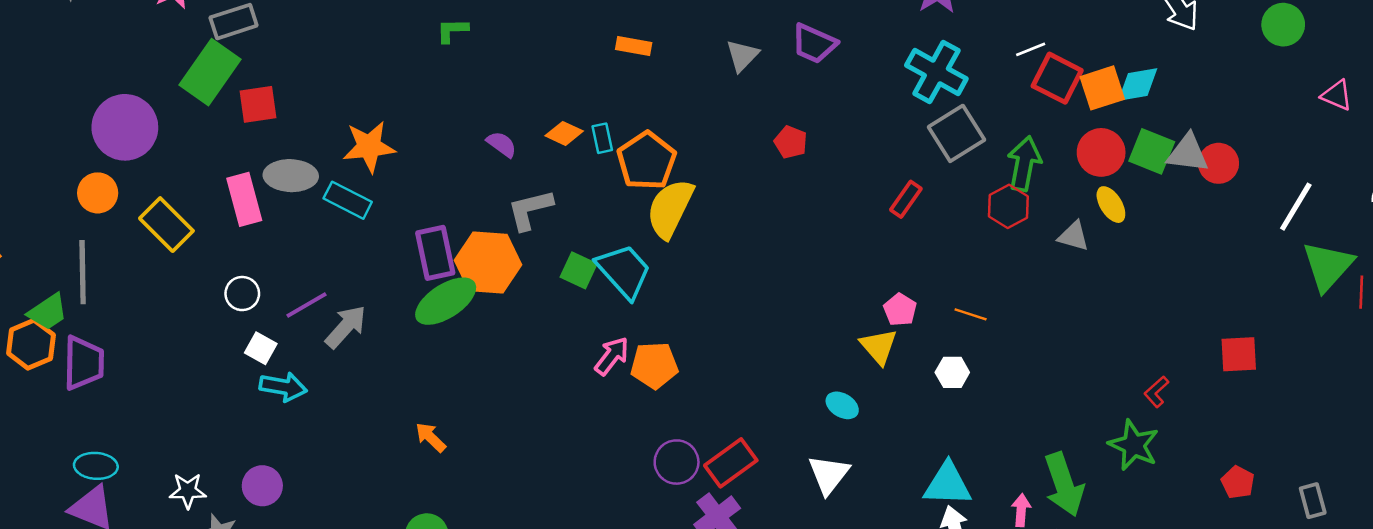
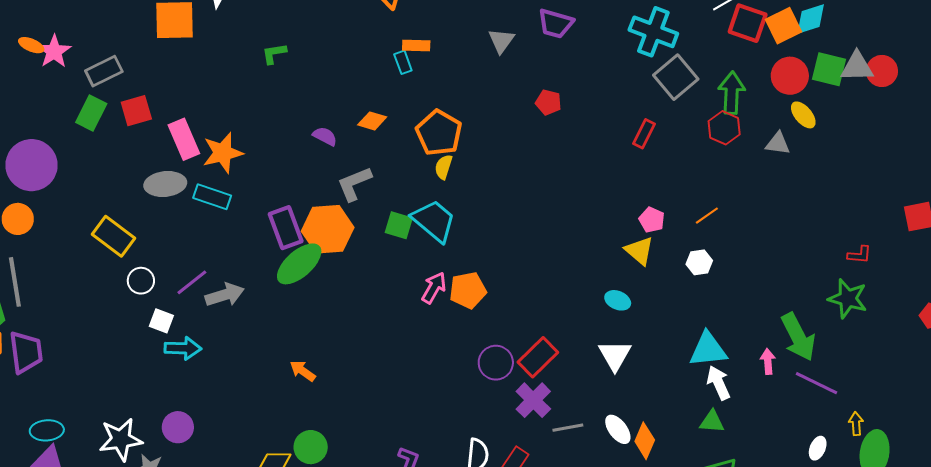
green rectangle: (210, 72) -> (91, 113), size x0.7
red square: (258, 104) -> (136, 111), moved
cyan rectangle: (602, 138) -> (403, 62), moved
pink rectangle: (244, 199) -> (184, 139), moved
yellow semicircle: (670, 209) -> (444, 167), moved, size x0.5
yellow rectangle: (166, 225) -> (114, 236), moved
orange line: (971, 314) -> (707, 216), turned -45
gray arrow: (346, 327) -> (225, 295), turned 39
red L-shape: (1156, 392) -> (859, 255), turned -125
white star: (188, 491) -> (121, 439), size x1.5

